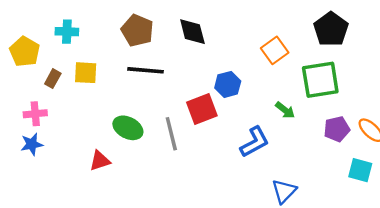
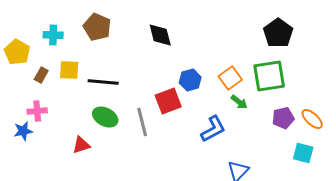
brown pentagon: (137, 30) -> (97, 27), moved
orange square: (275, 50) -> (230, 78), moved
black line: (146, 70) -> (103, 82), moved
pink cross: (35, 114) -> (37, 111), moved

